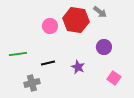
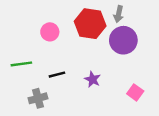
gray arrow: (100, 12) -> (119, 14), turned 64
pink circle: (50, 26) -> (50, 32), moved
purple circle: (104, 47) -> (123, 40), moved, size x1.5

